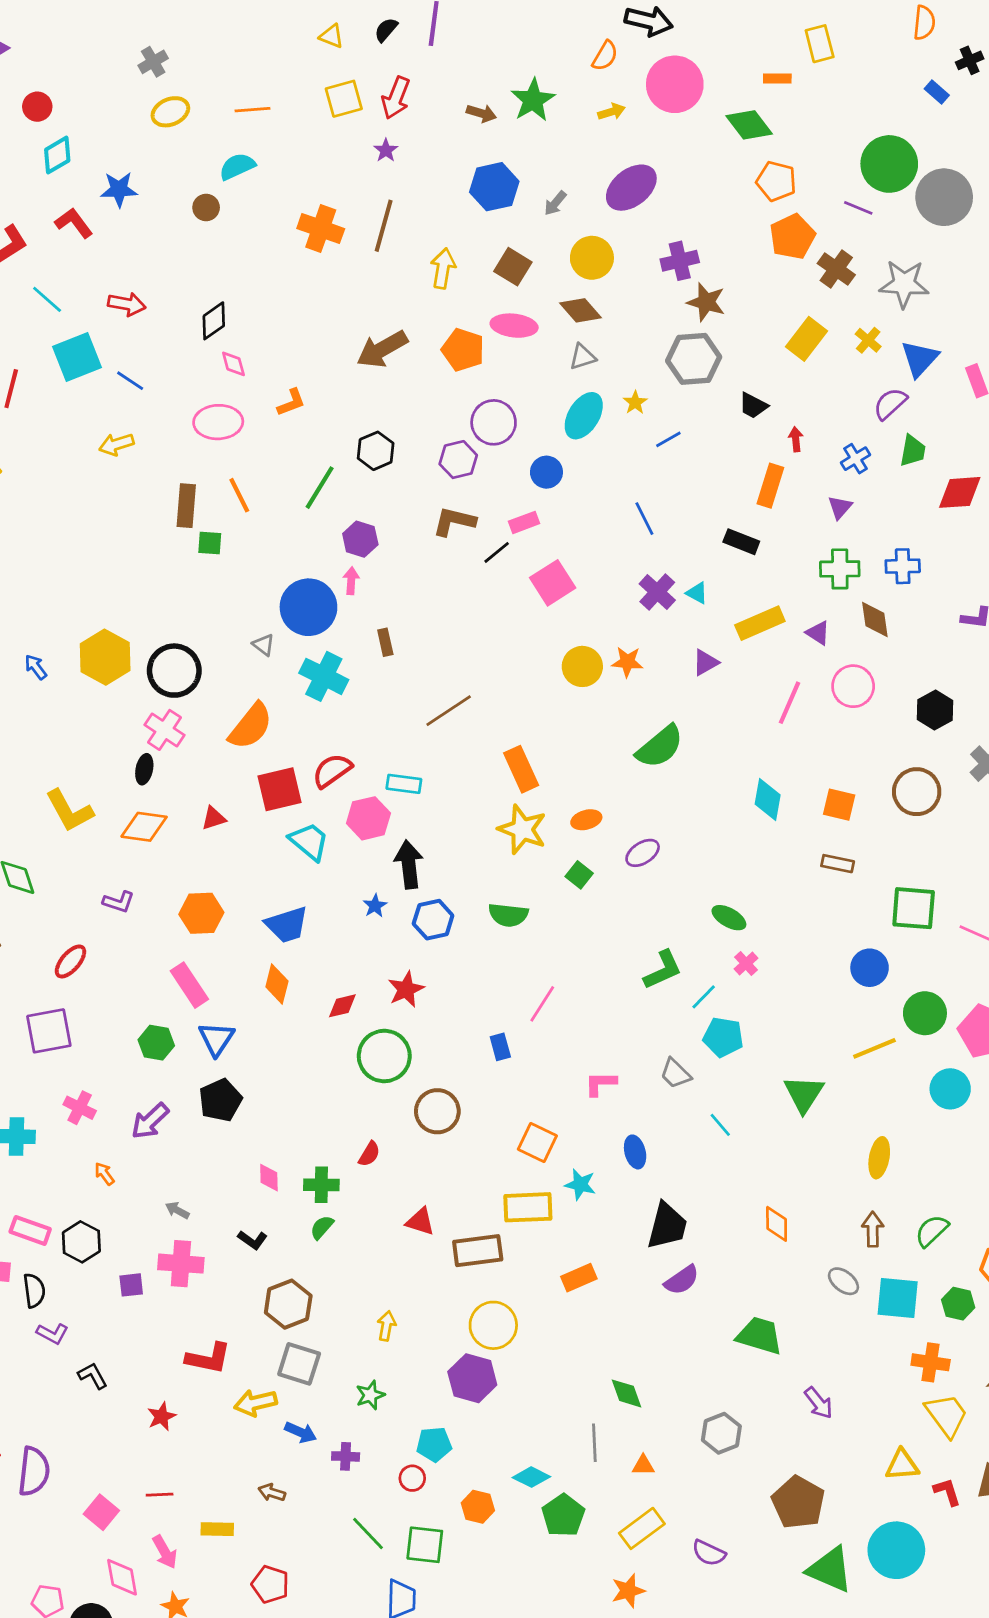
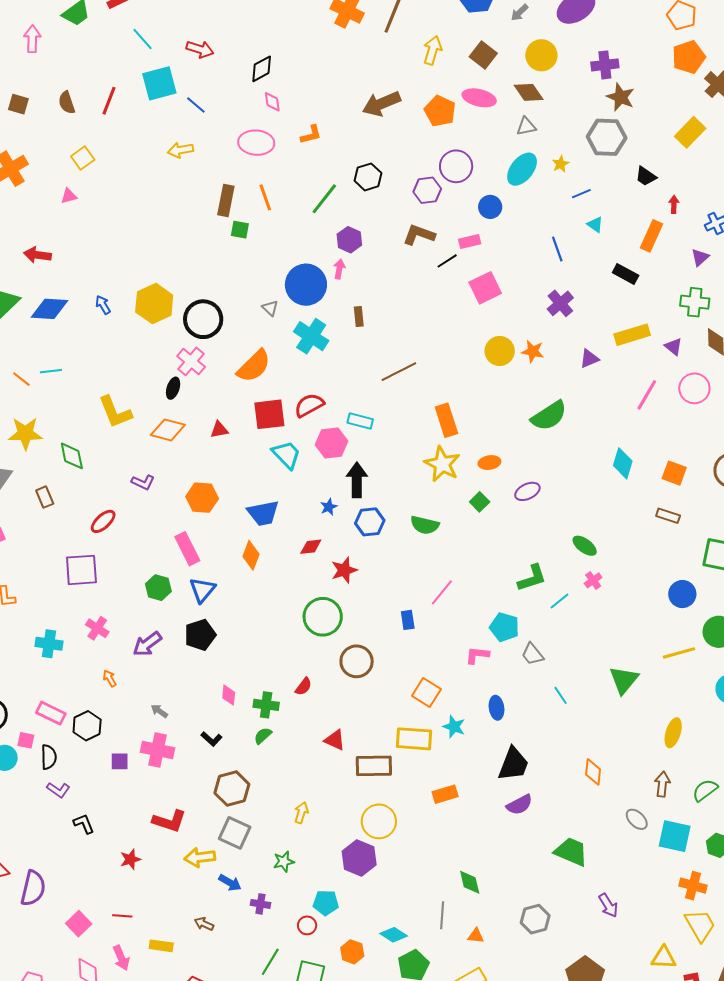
cyan triangle: (697, 593) -> (595, 225), moved
red diamond: (342, 1006) -> (311, 547), moved
cyan pentagon: (723, 1037) -> (504, 627), moved
green line: (368, 1534) -> (270, 962), turned 68

